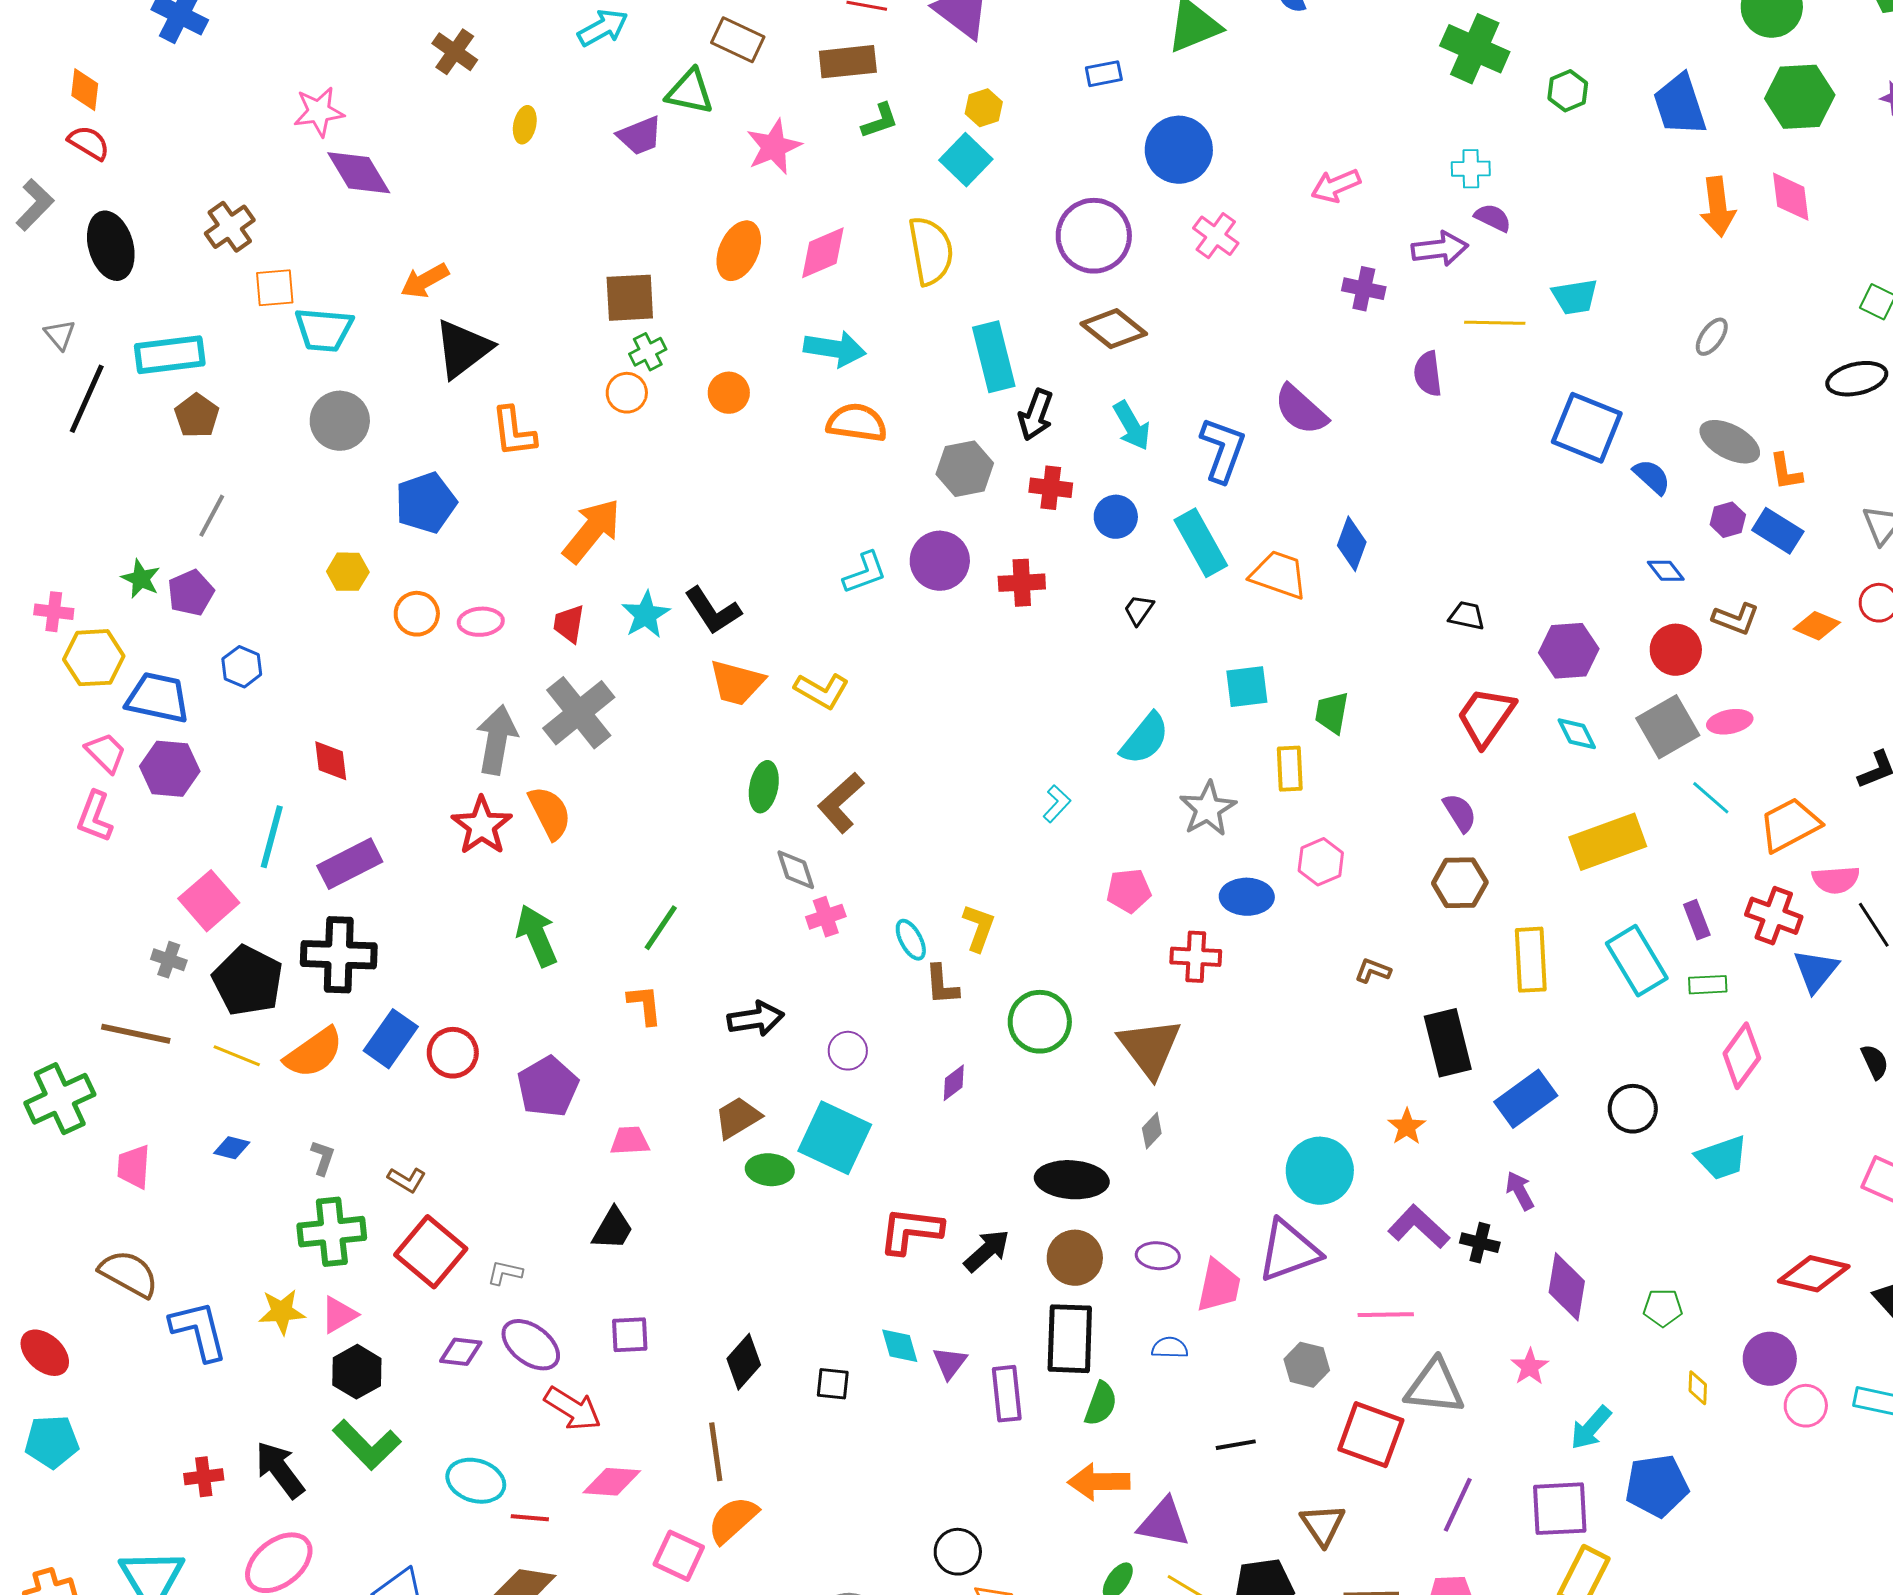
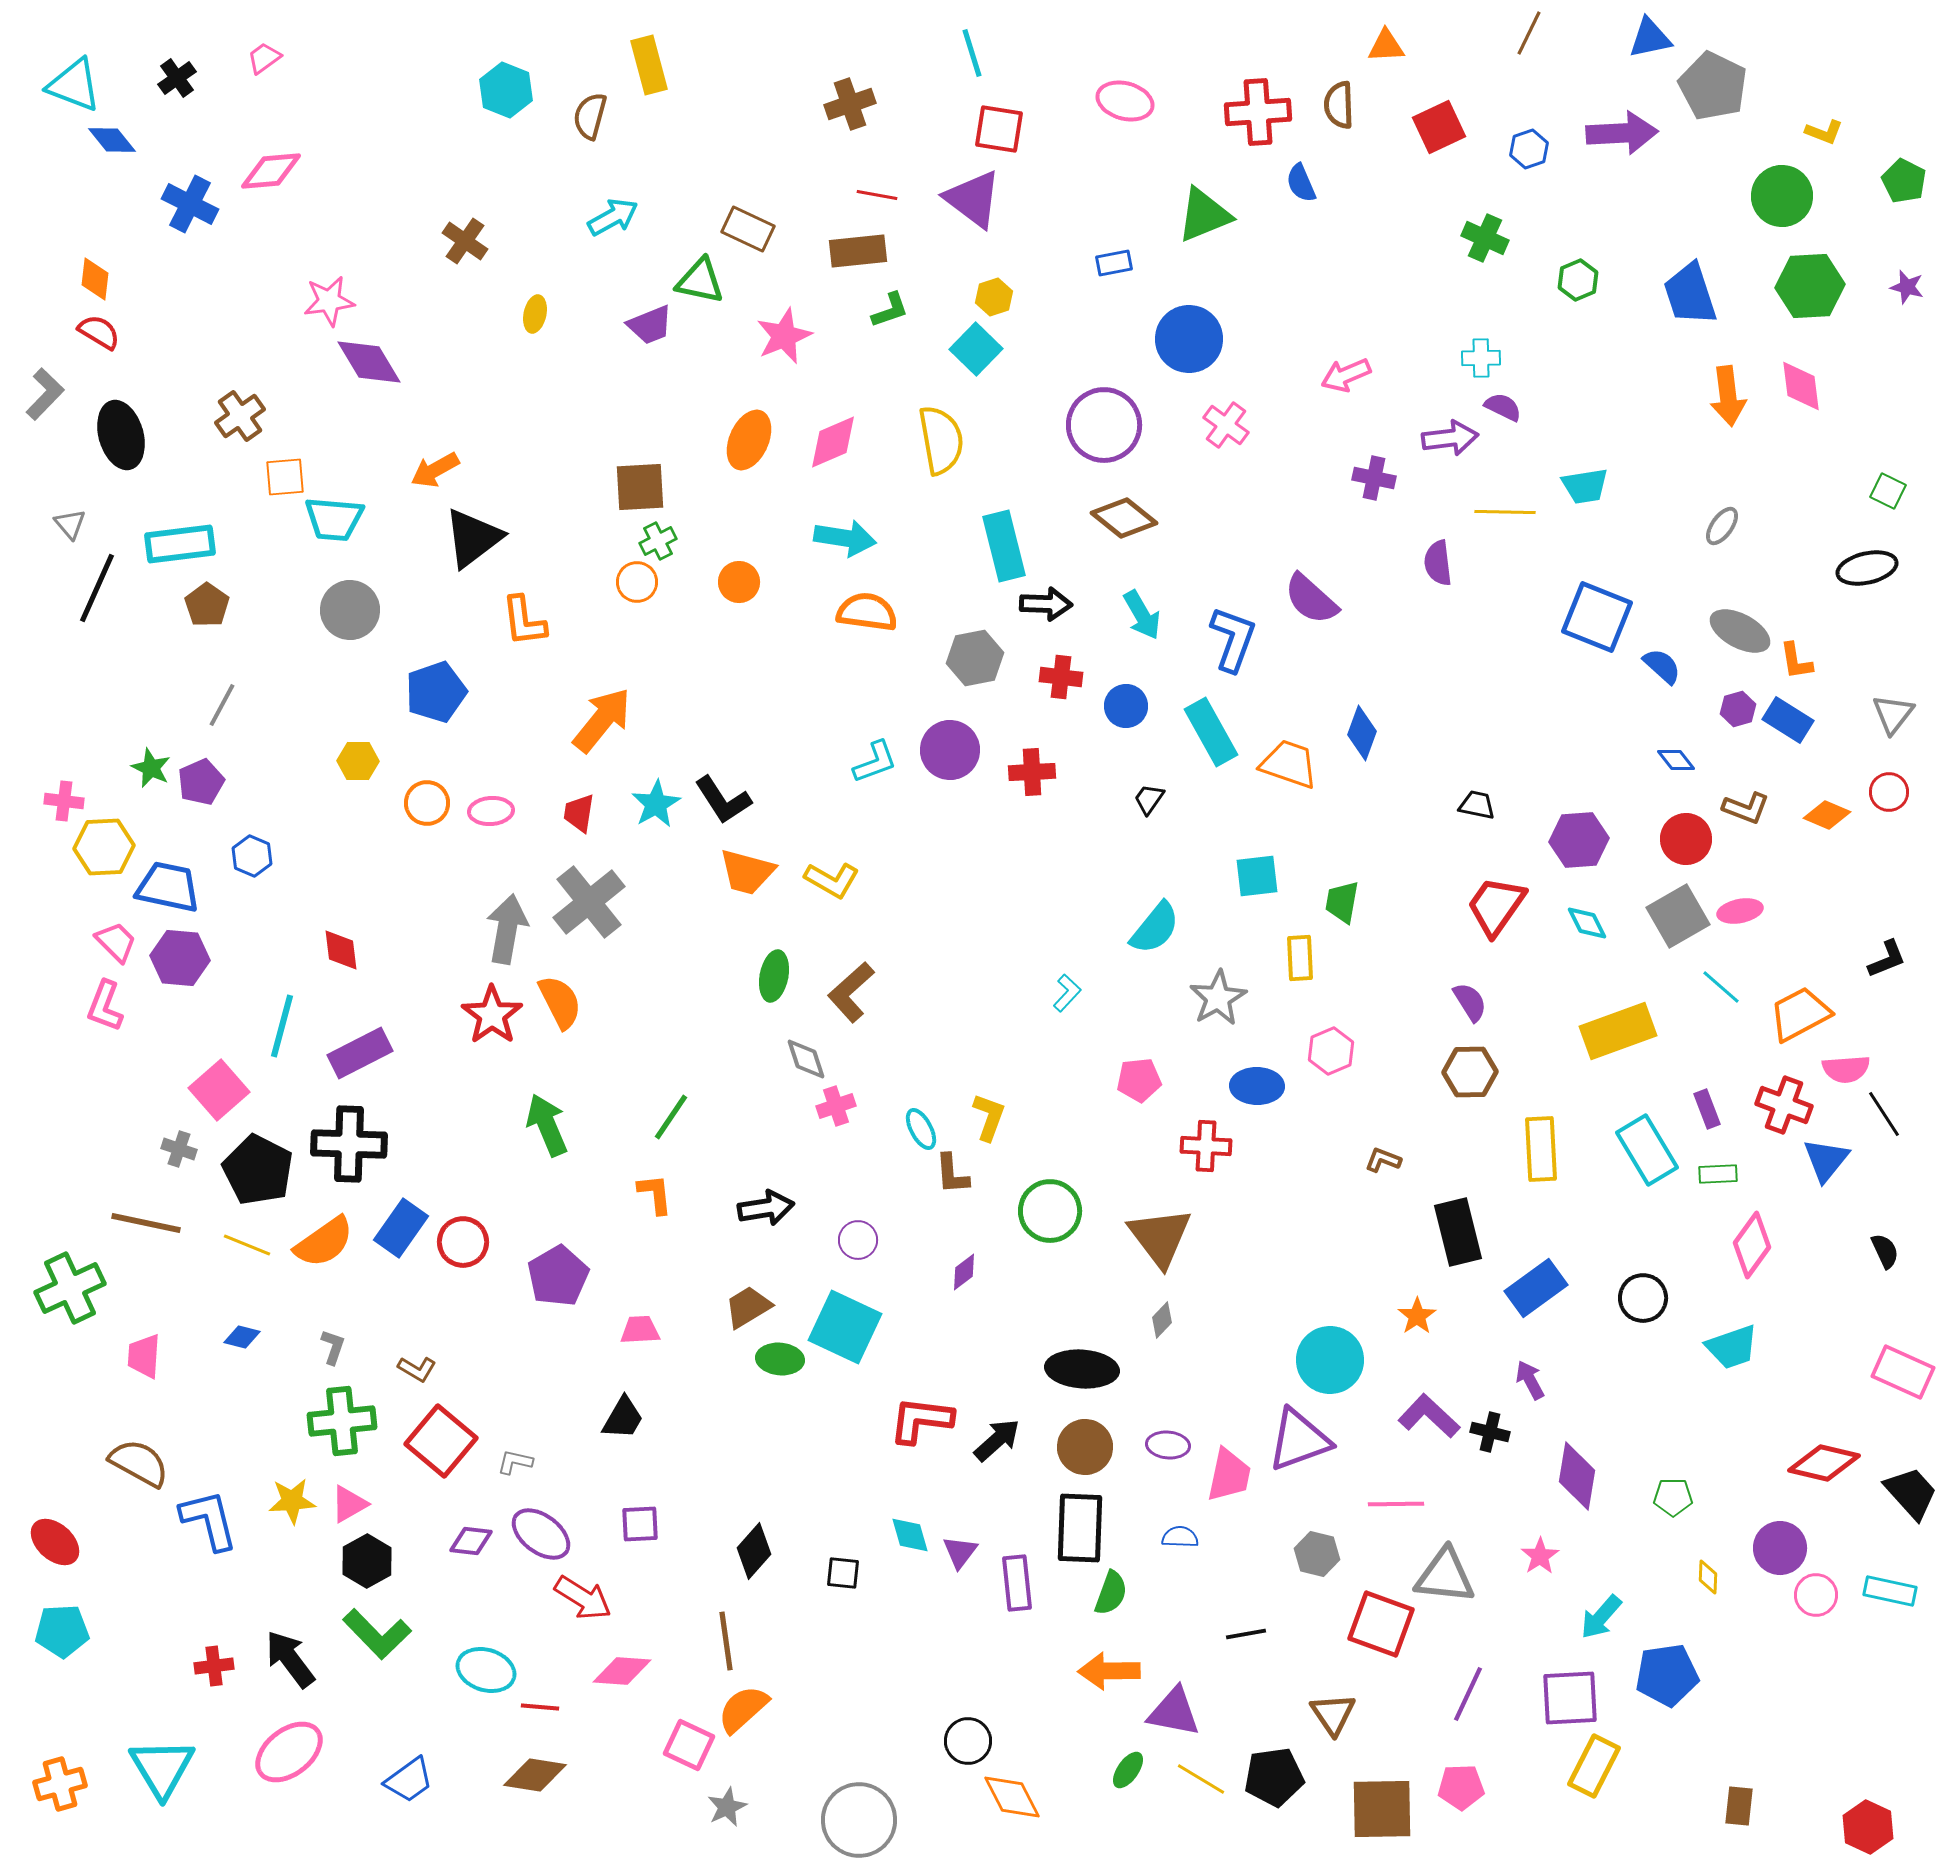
green cross: (1475, 49) -> (1485, 238), size x0.7
black arrow: (1036, 415) -> (1046, 604), turned -108

